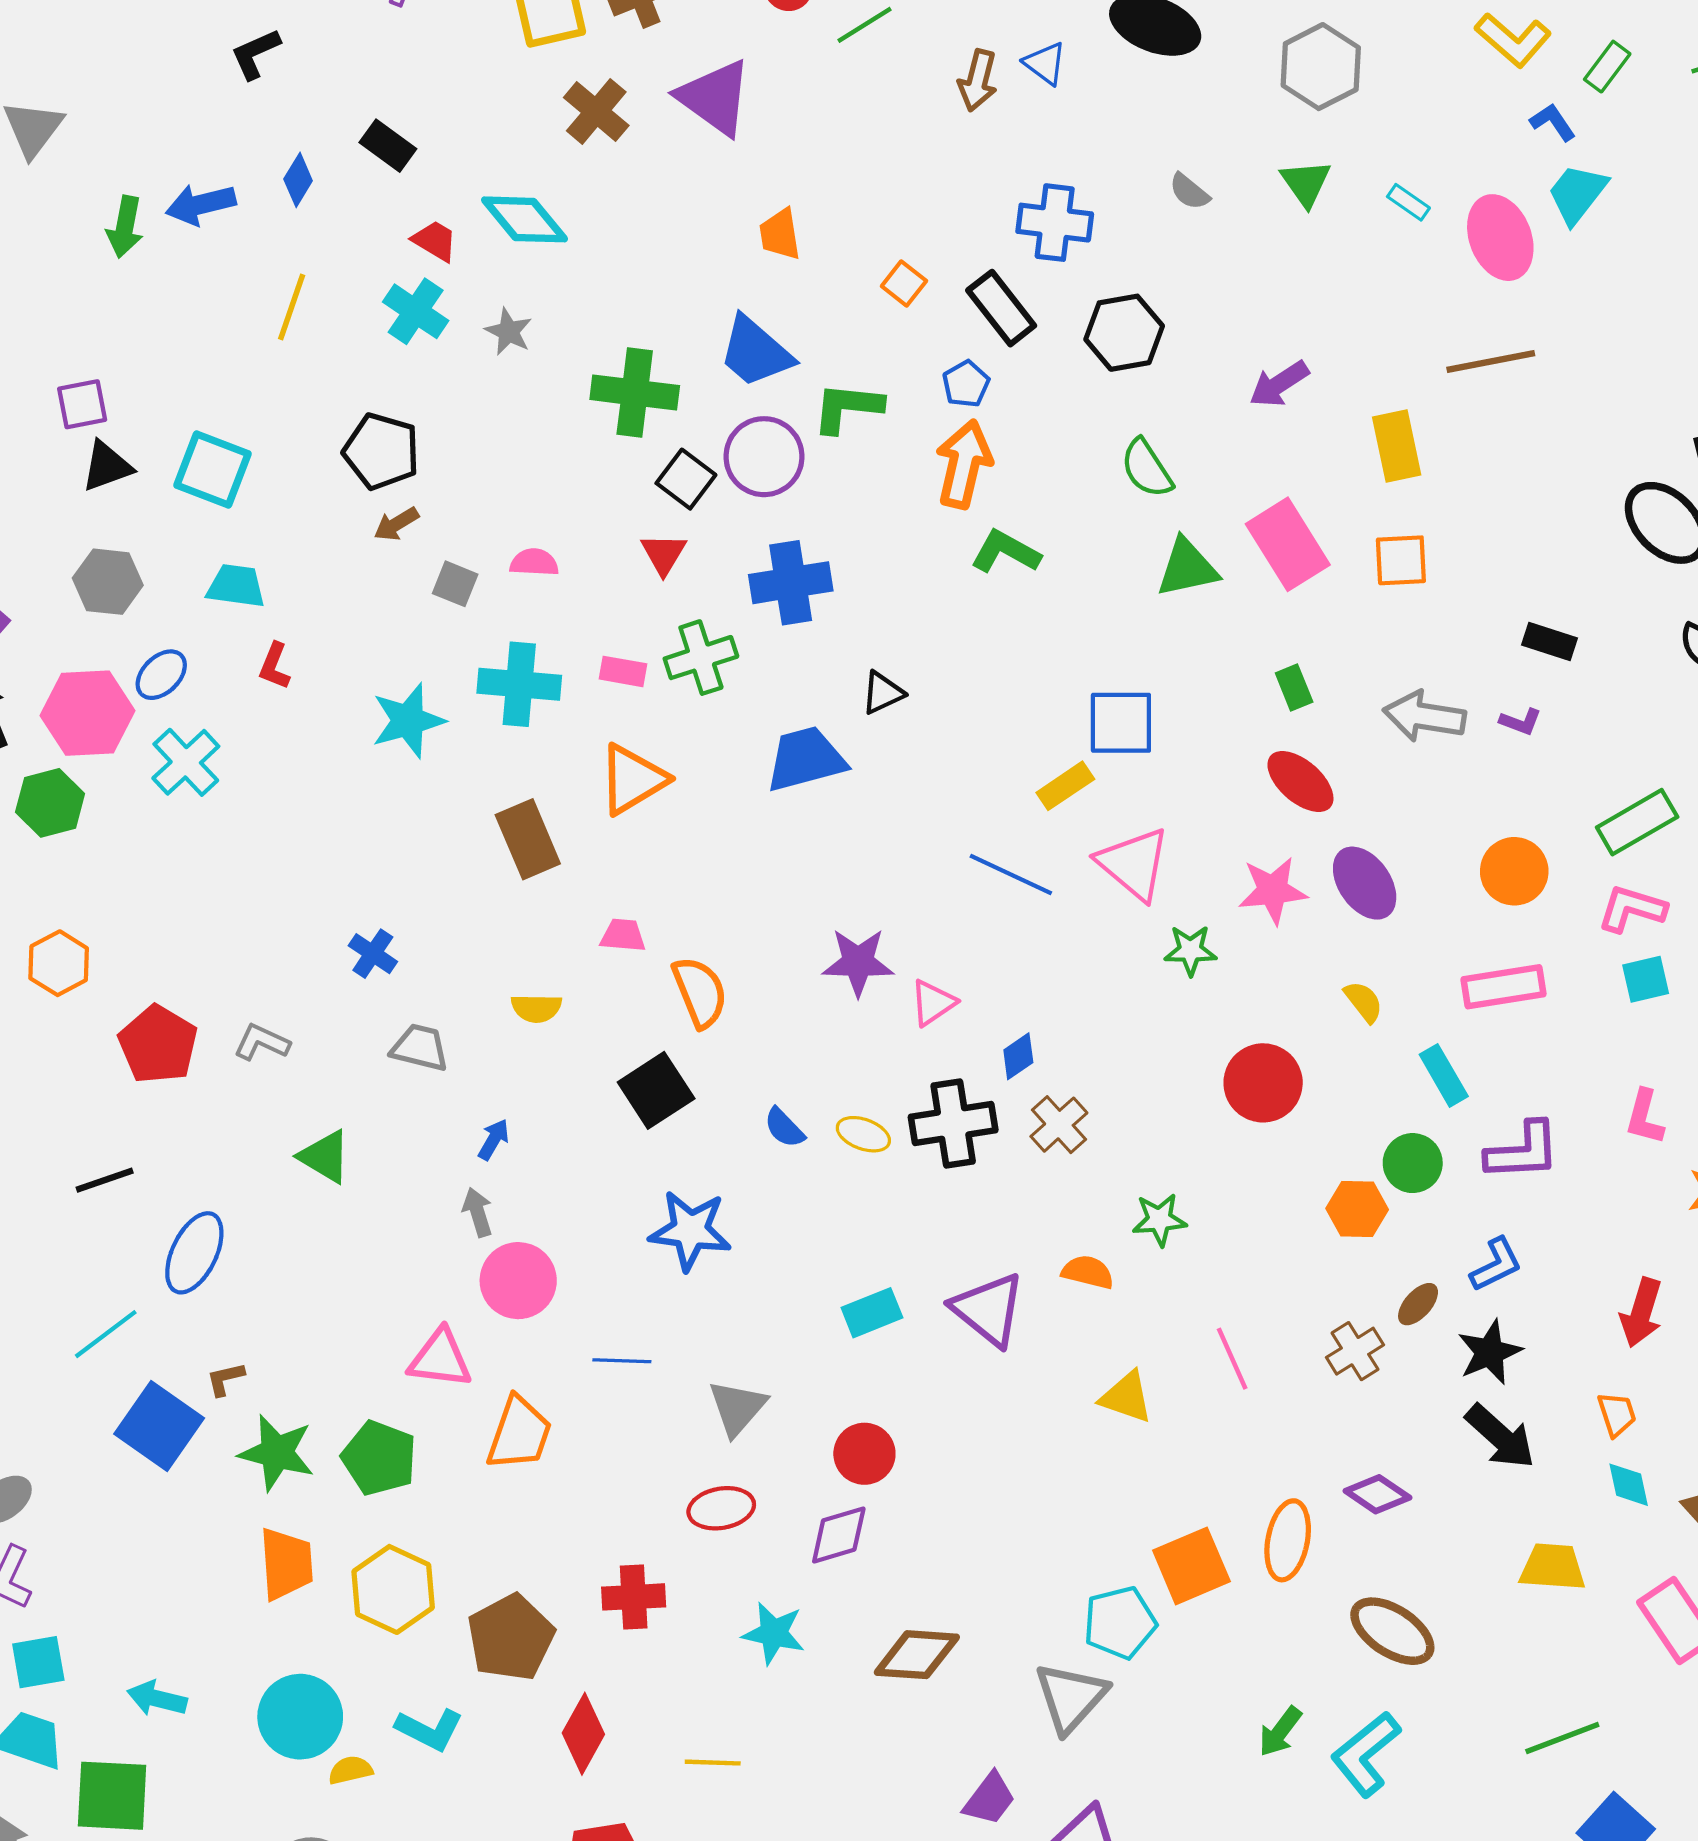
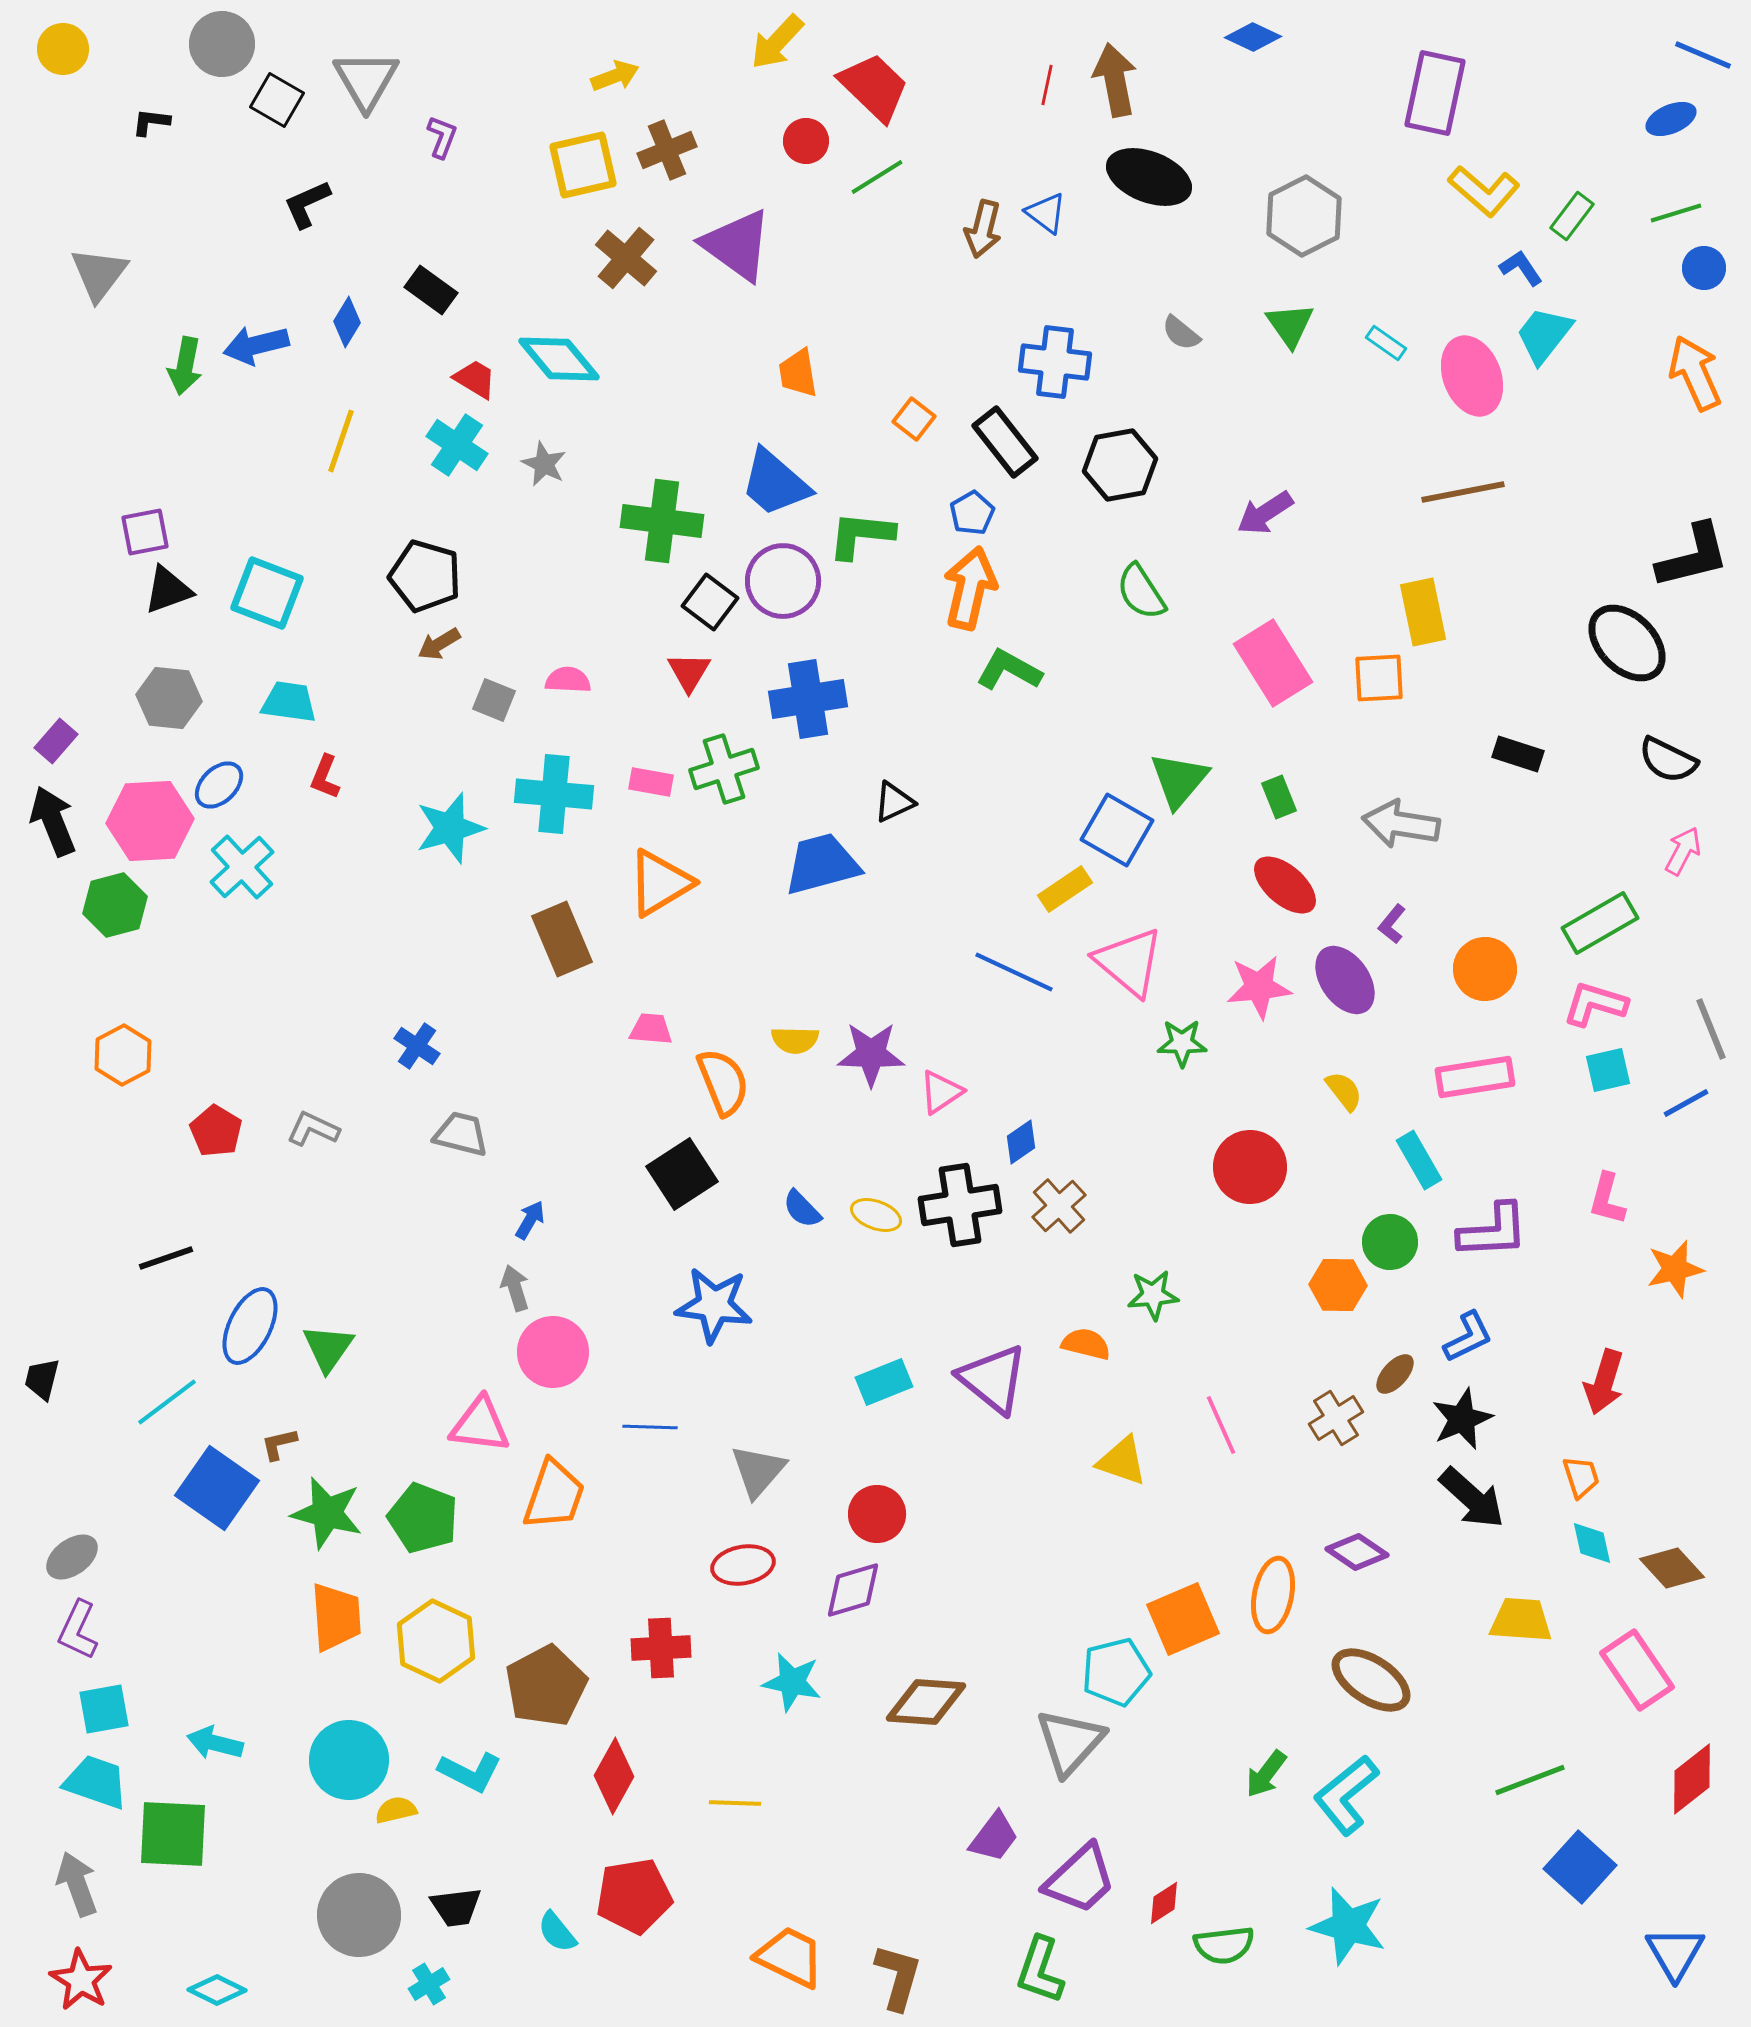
yellow rectangle: (1397, 446) -> (1423, 612), moved
green triangle: (1187, 568) -> (1179, 780), moved, turned -38
purple L-shape: (1521, 722) -> (1392, 924), moved, turned 108
blue square: (1121, 723) -> (1117, 830), turned 30
yellow semicircle: (536, 1008) -> (795, 1040), moved
red pentagon: (158, 1044) -> (216, 1131), size x0.7
green triangle: (325, 1157) -> (328, 1348), moved, turned 34

